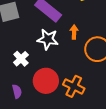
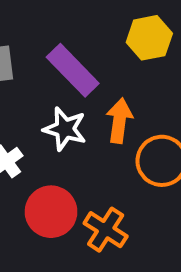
orange arrow: (74, 32) -> (119, 121), size x1.5

